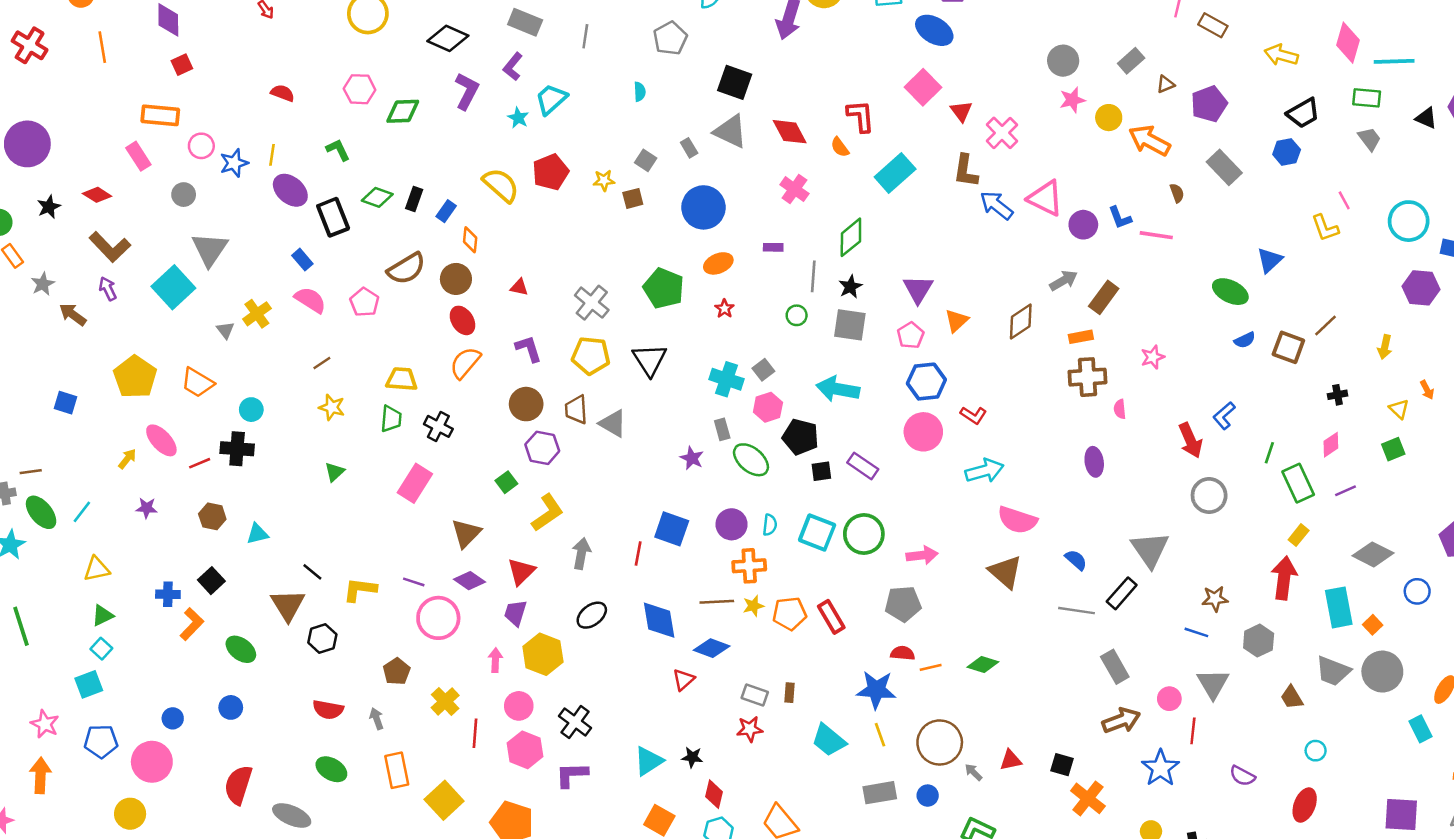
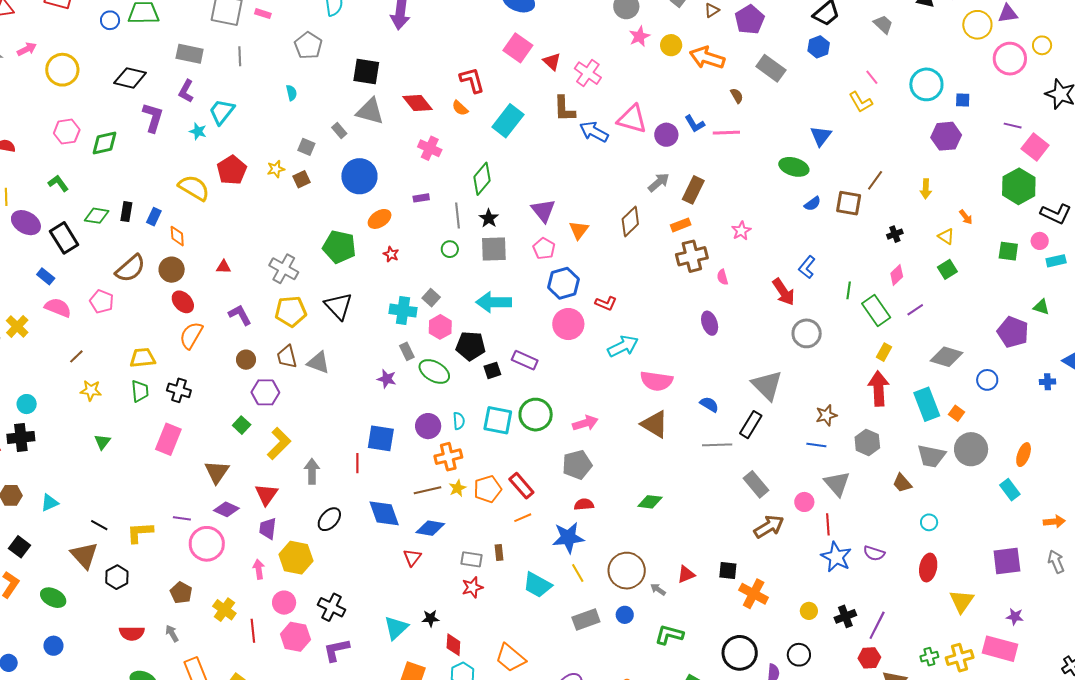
brown circle: (526, 404) -> (246, 360), size x0.7
orange line: (931, 667) -> (523, 518), moved
blue star: (1160, 768) -> (836, 557), moved

